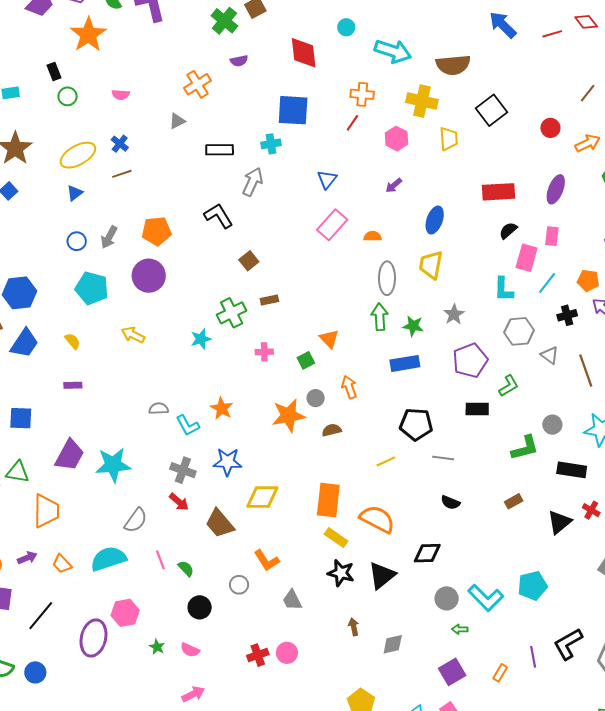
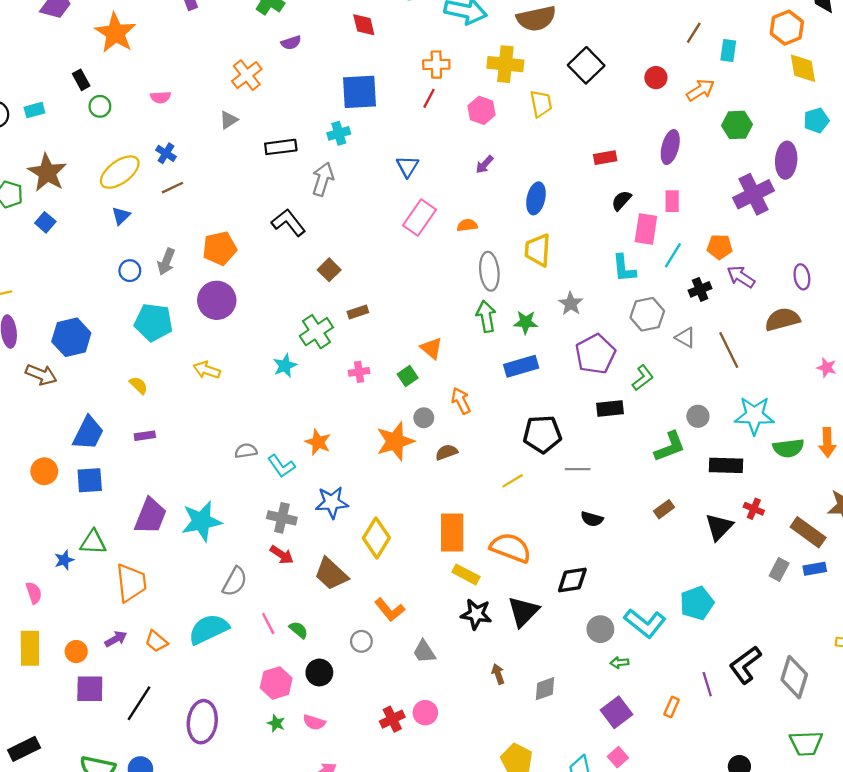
red diamond: (304, 53) -> (364, 25), size x0.7
red rectangle: (498, 192) -> (605, 158), size x0.6
blue trapezoid: (24, 343) -> (88, 433), moved
yellow diamond: (262, 497) -> (376, 538), turned -52
pink hexagon: (125, 613) -> (276, 683), moved

